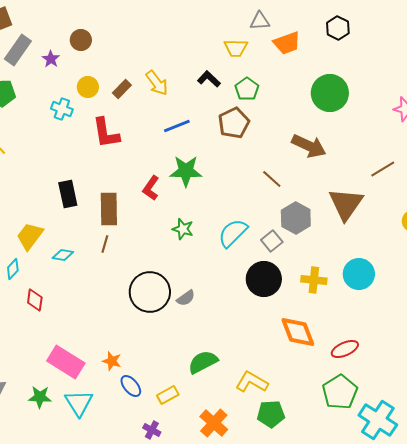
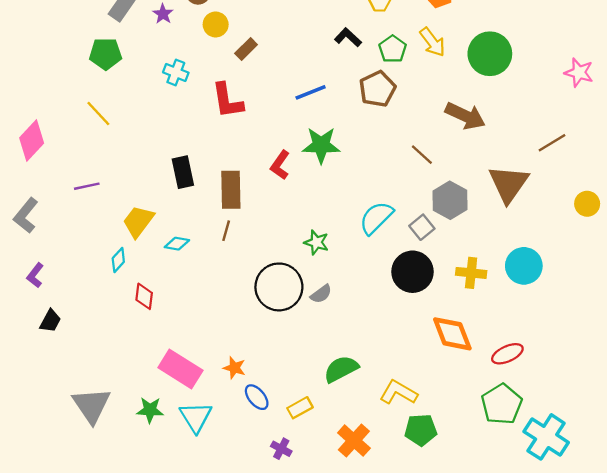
yellow arrow: (157, 83) -> (432, 42), moved
yellow circle: (88, 87) -> (216, 24), moved
green star: (183, 229) -> (316, 242), moved

